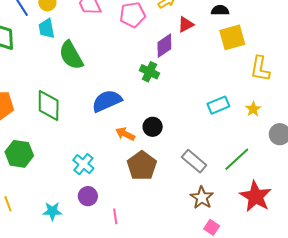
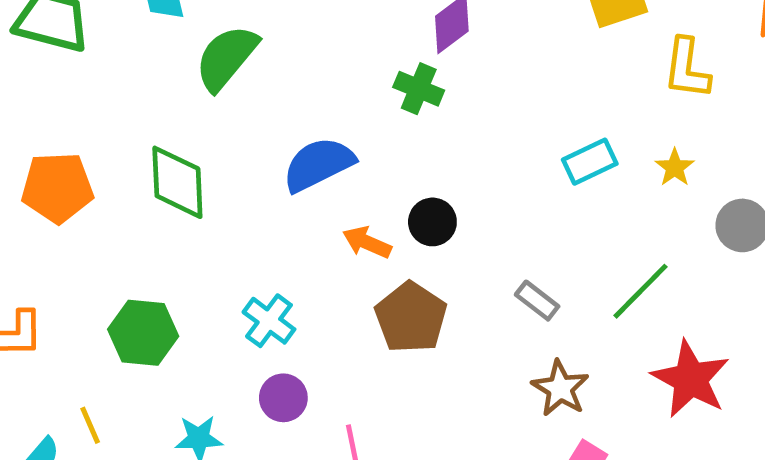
green semicircle: (71, 55) -> (226, 58), turned 72
green hexagon: (19, 154) -> (143, 333), moved
gray rectangle: (194, 161) -> (537, 301), size x0.7

